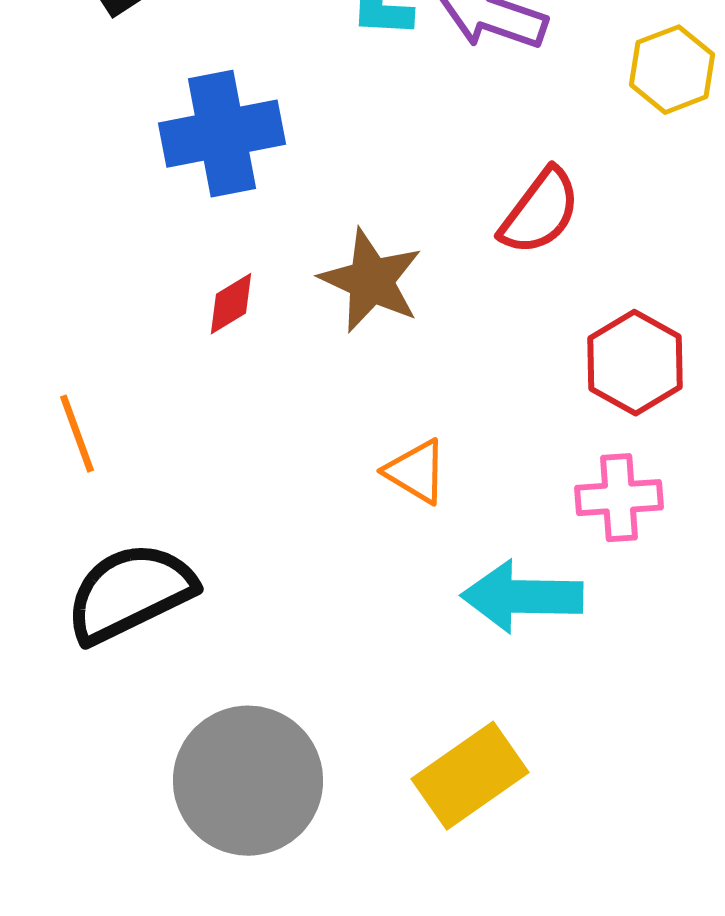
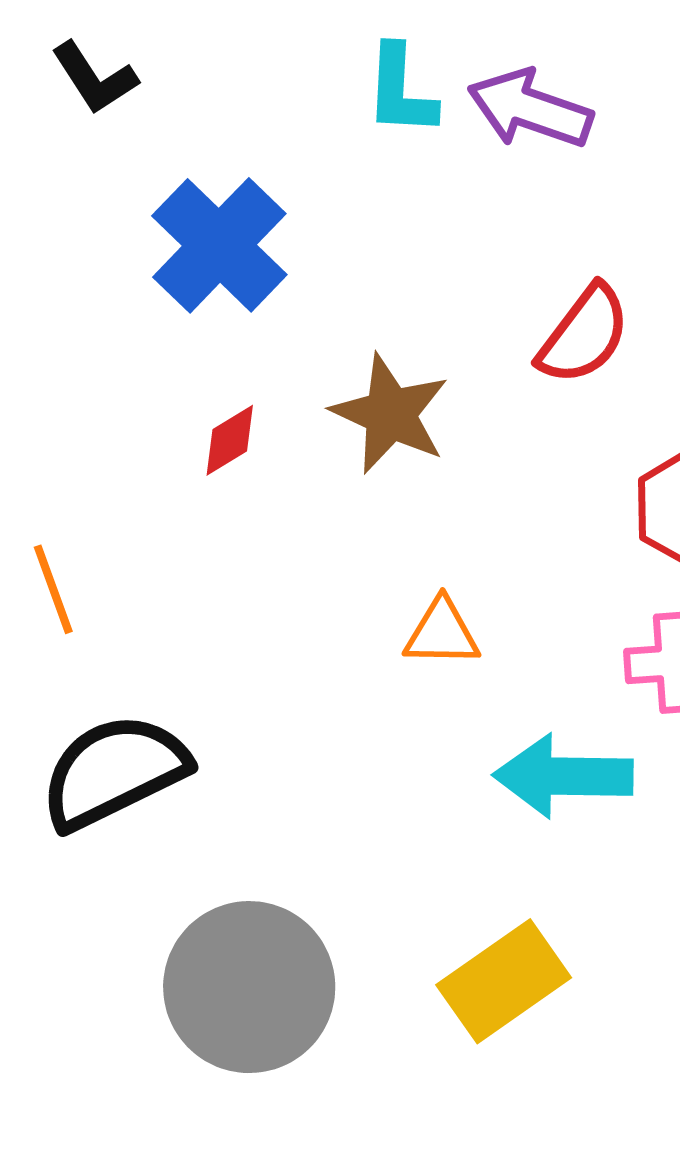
blue cross: (222, 134) -> (219, 245), turned -35
orange triangle: (416, 472) -> (442, 633), turned -30

